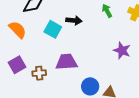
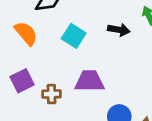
black arrow: (74, 20) -> (119, 30), moved

